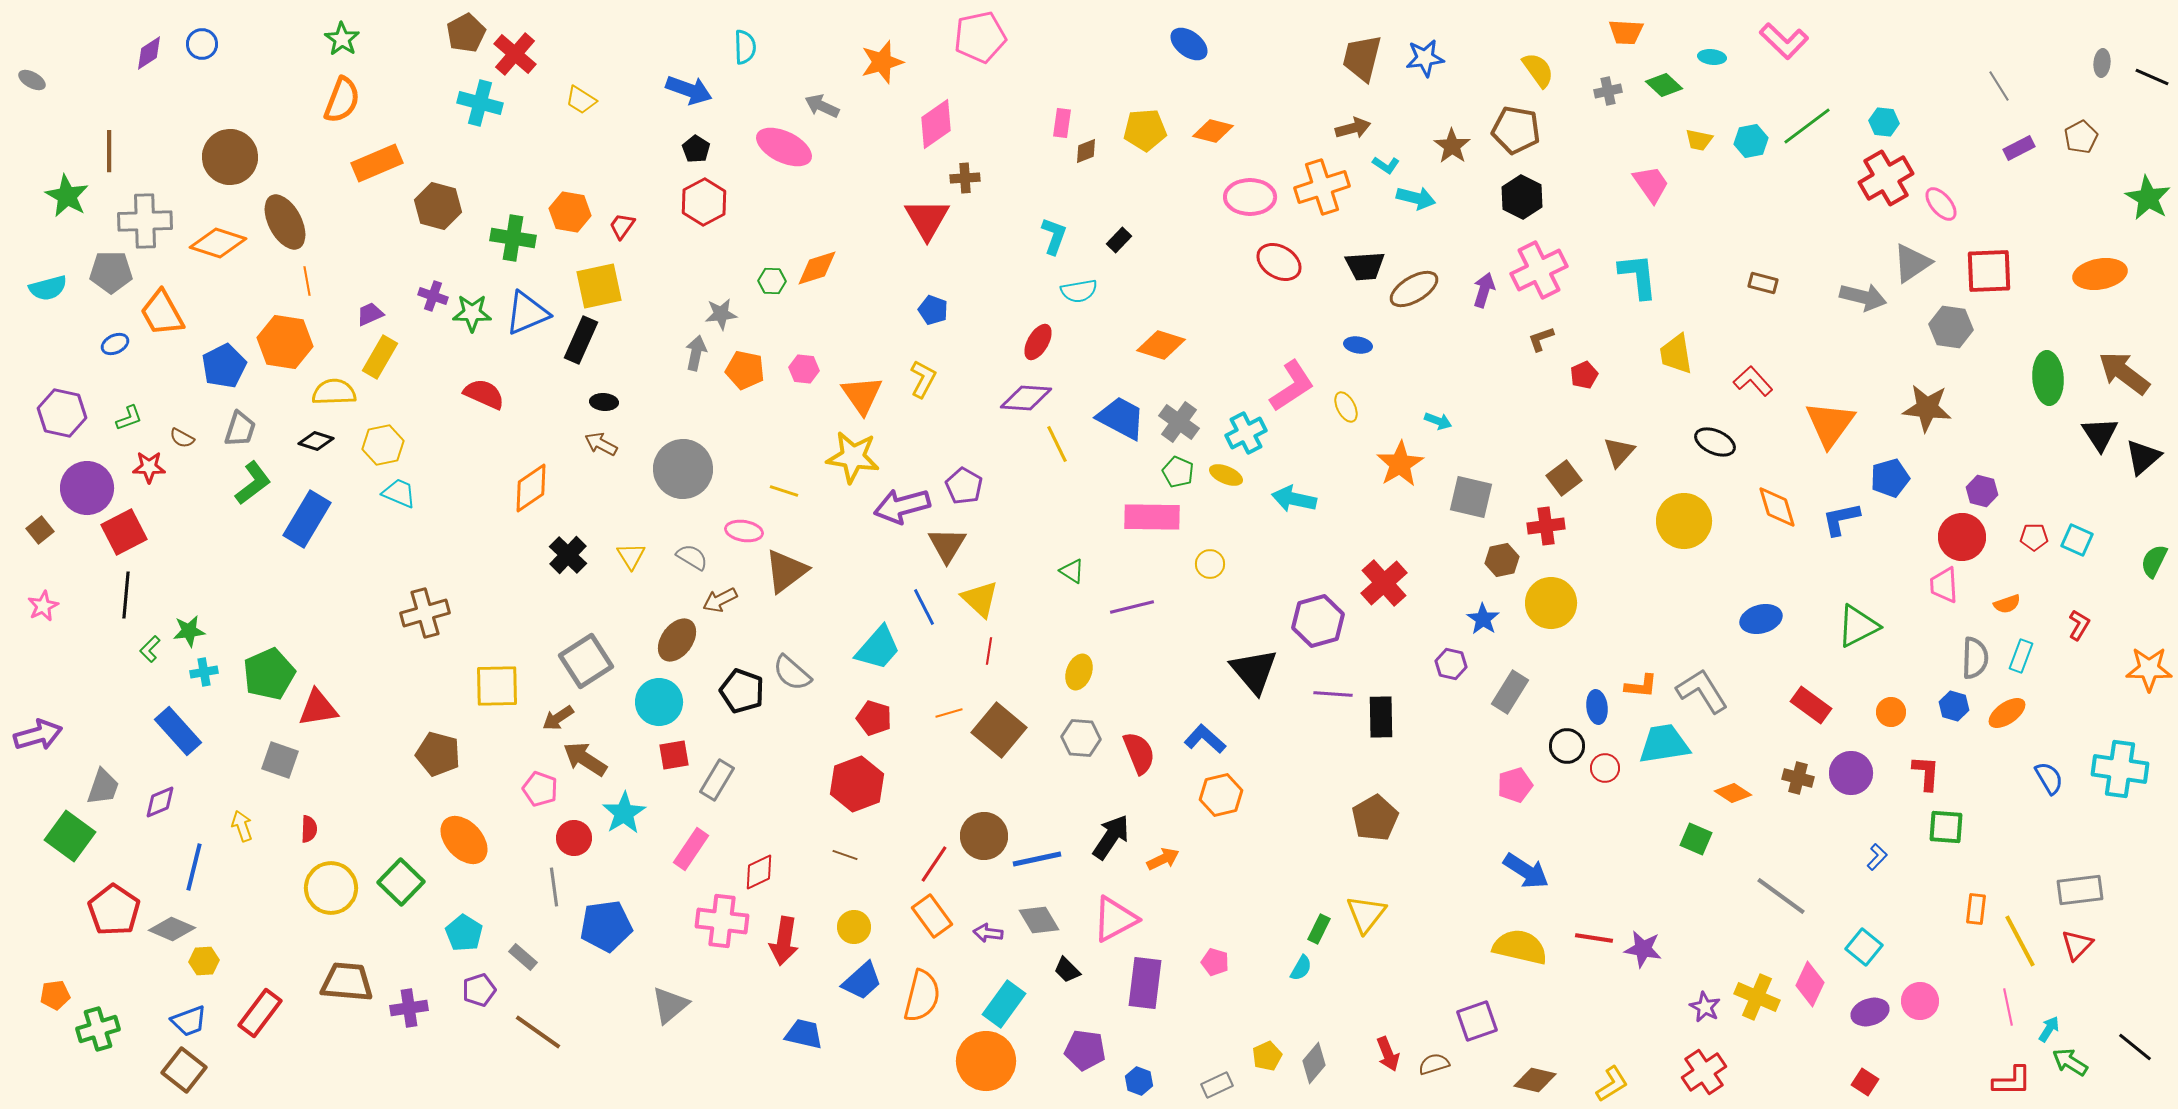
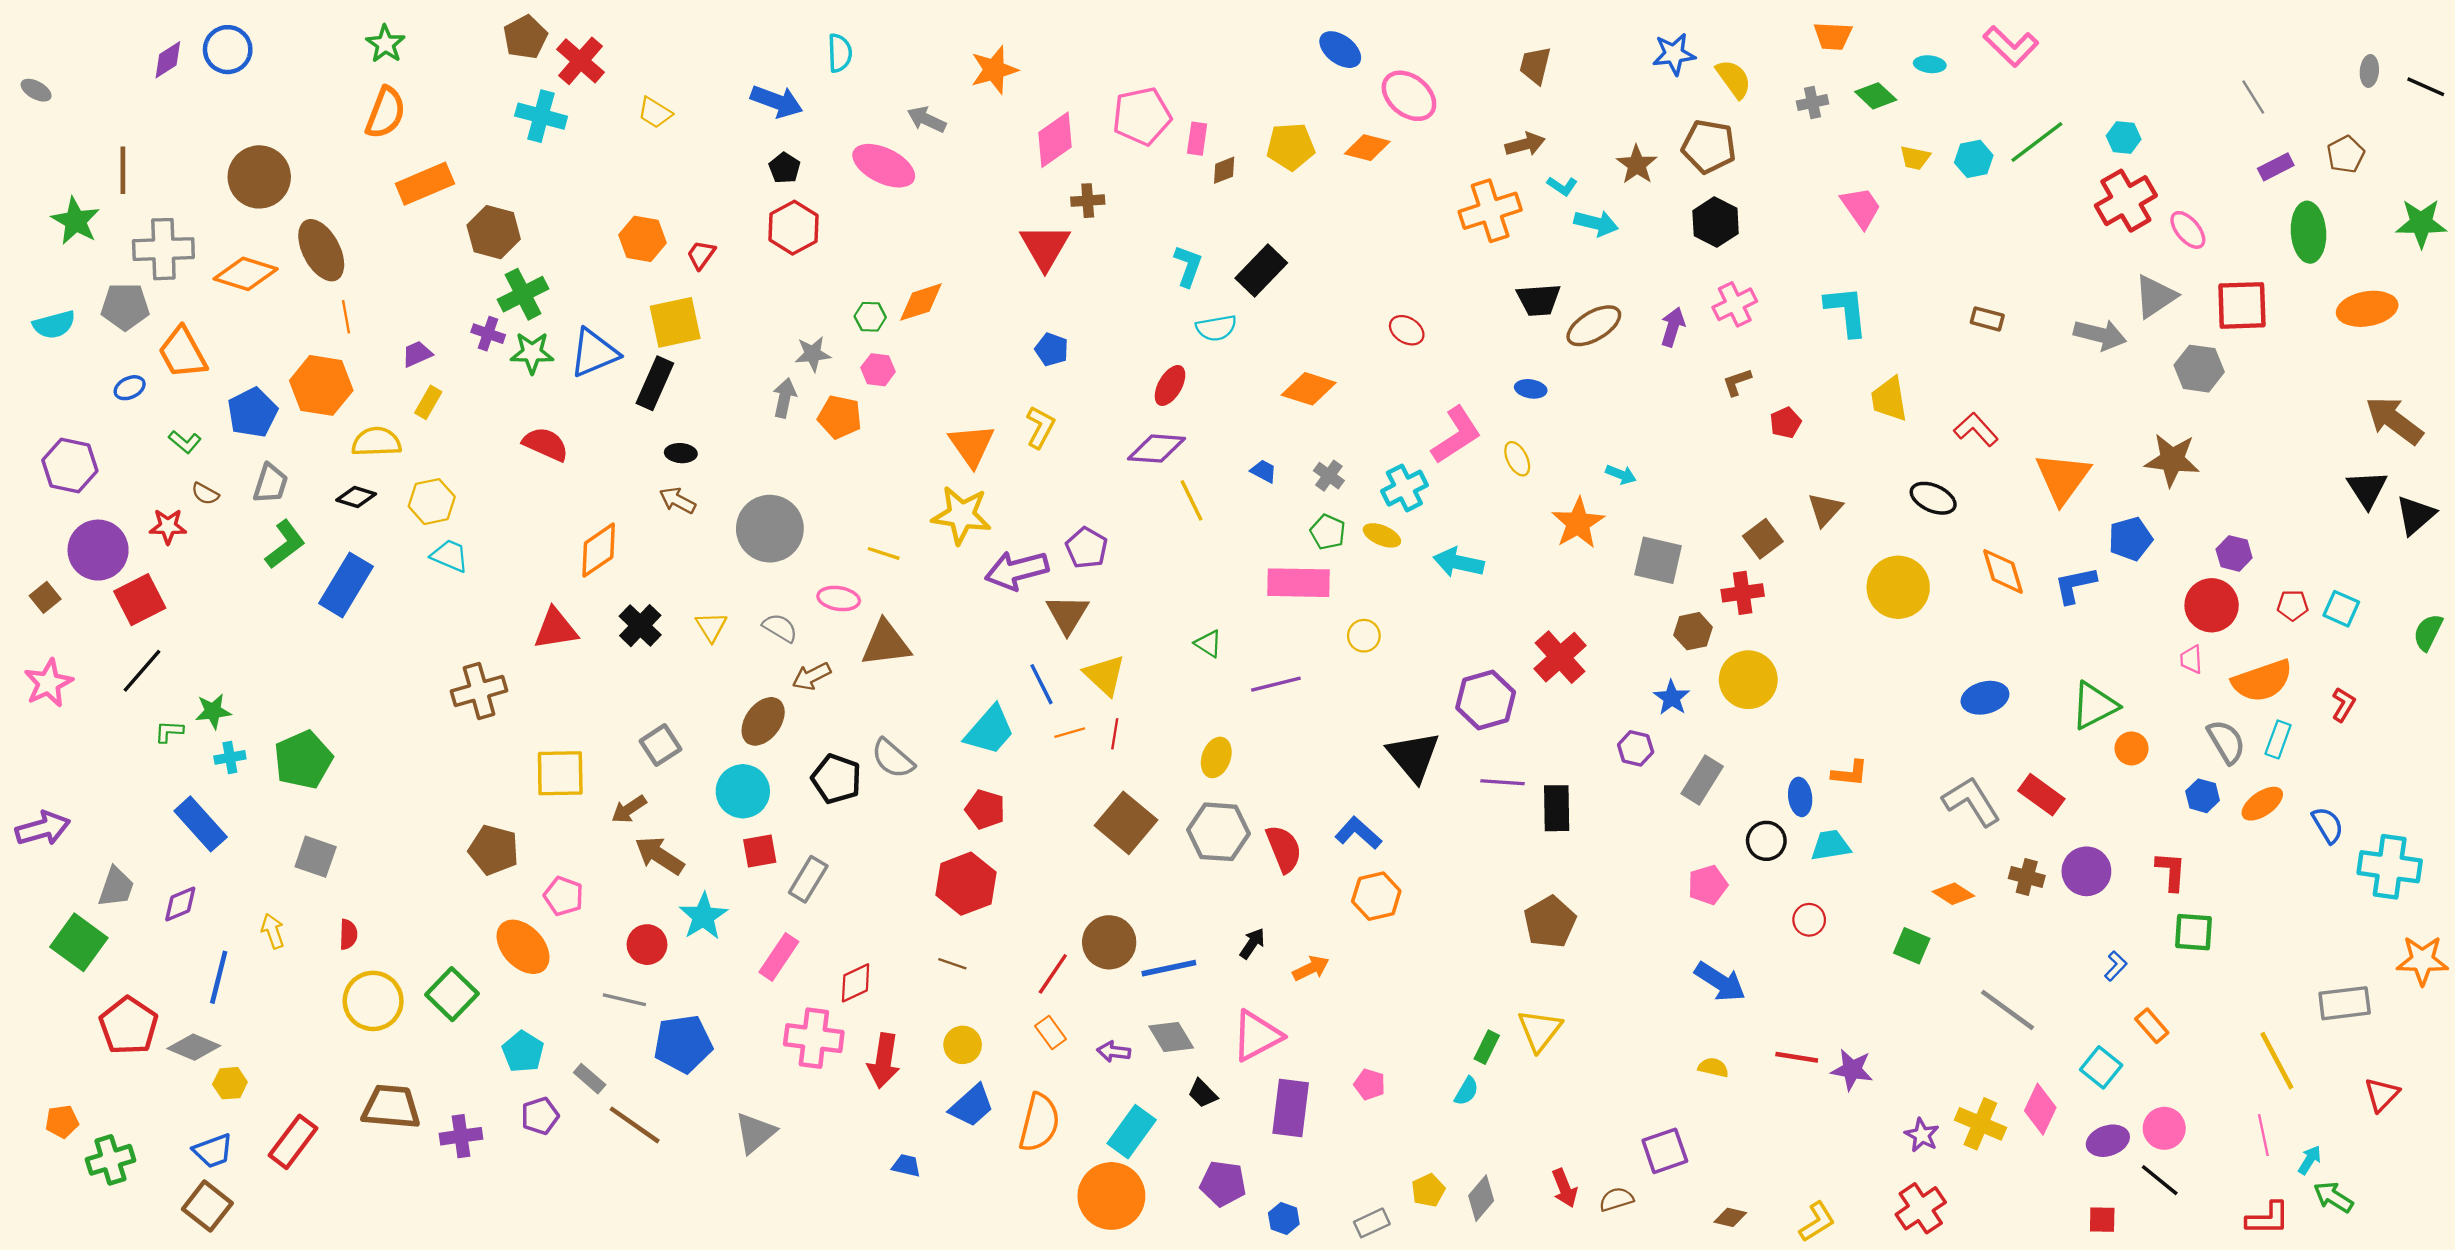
pink pentagon: (980, 37) -> (1142, 116), moved
blue circle: (202, 44) -> (228, 50), size x1.4
brown trapezoid: (1362, 58) -> (1535, 65), size x0.7
blue star: (1425, 58) -> (1674, 54), moved
pink ellipse: (1250, 197) -> (1409, 96), moved, turned 39
green star: (2148, 198) -> (2421, 223), turned -30
green cross: (513, 238) -> (523, 294), moved, turned -36
black rectangle: (1119, 240) -> (1261, 270), size x1.8
red ellipse: (1279, 262) -> (1407, 330), moved, size x0.7
pink cross: (1539, 270) -> (1735, 304), size x0.7
yellow rectangle: (380, 357) -> (428, 402), size x0.7
pink hexagon: (804, 369) -> (878, 370), moved
green ellipse: (2048, 378) -> (2308, 232), moved
green L-shape: (129, 418) -> (185, 442), moved, turned 60
blue trapezoid: (1121, 418) -> (1264, 471), size x0.5
gray cross: (1179, 422) -> (1329, 476), size x0.7
brown triangle: (786, 571) -> (886, 644), turned 30
pink trapezoid: (1944, 585) -> (2191, 659), size x0.7
black line: (126, 595) -> (142, 671), turned 36
orange semicircle: (2007, 604) -> (2262, 681), size x2.0
pink star: (43, 606) -> (48, 683), size x1.4
green L-shape: (150, 649) -> (169, 732), turned 48
gray semicircle: (1975, 658) -> (2226, 742), turned -33
gray square: (586, 661) -> (661, 745), size x0.7
orange star: (2149, 669) -> (2422, 960), moved
gray L-shape: (1702, 691) -> (1971, 801), moved
red triangle: (318, 708) -> (556, 629), moved
orange circle: (1891, 712) -> (2132, 748), moved
orange line: (949, 713) -> (1070, 733), moved
gray hexagon: (1081, 738) -> (1218, 832), size x1.4
cyan trapezoid: (1664, 744) -> (1831, 845), moved, size x0.7
red circle: (1605, 768) -> (1809, 920), moved
blue semicircle: (2049, 778) -> (2328, 825), moved
pink pentagon: (540, 789) -> (564, 896), moved
black arrow: (1111, 837) -> (1252, 943), size x0.6
gray line: (554, 887) -> (624, 1000), turned -69
orange rectangle: (1976, 909) -> (2152, 1026), moved, turned -48
orange rectangle: (932, 916) -> (1051, 1032), size x0.7
red triangle: (2077, 945) -> (2382, 1094), moved
yellow semicircle: (1520, 947) -> (1713, 1067), size x0.5
brown line: (538, 1032) -> (635, 1125), moved
blue trapezoid: (804, 1034) -> (906, 1165), size x0.7
black line: (2135, 1047) -> (2160, 1180), moved
brown diamond: (1535, 1080) -> (1730, 1217), size x0.7
red square: (1865, 1082) -> (2102, 1220), turned -32

